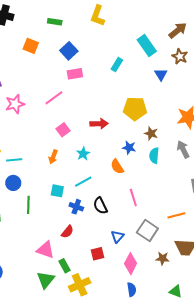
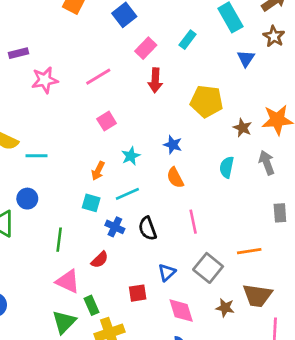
pink rectangle: (75, 74) -> (146, 48), moved, turned -42
red arrow: (99, 124) -> (155, 80), moved, turned 90
brown star: (151, 133) -> (242, 128), moved
blue star: (129, 148) -> (173, 145), moved
orange arrow: (53, 157) -> (98, 171), moved
blue circle: (13, 183) -> (27, 199), moved
green line: (28, 205) -> (59, 240), moved
pink diamond: (131, 264) -> (181, 311), turned -50

